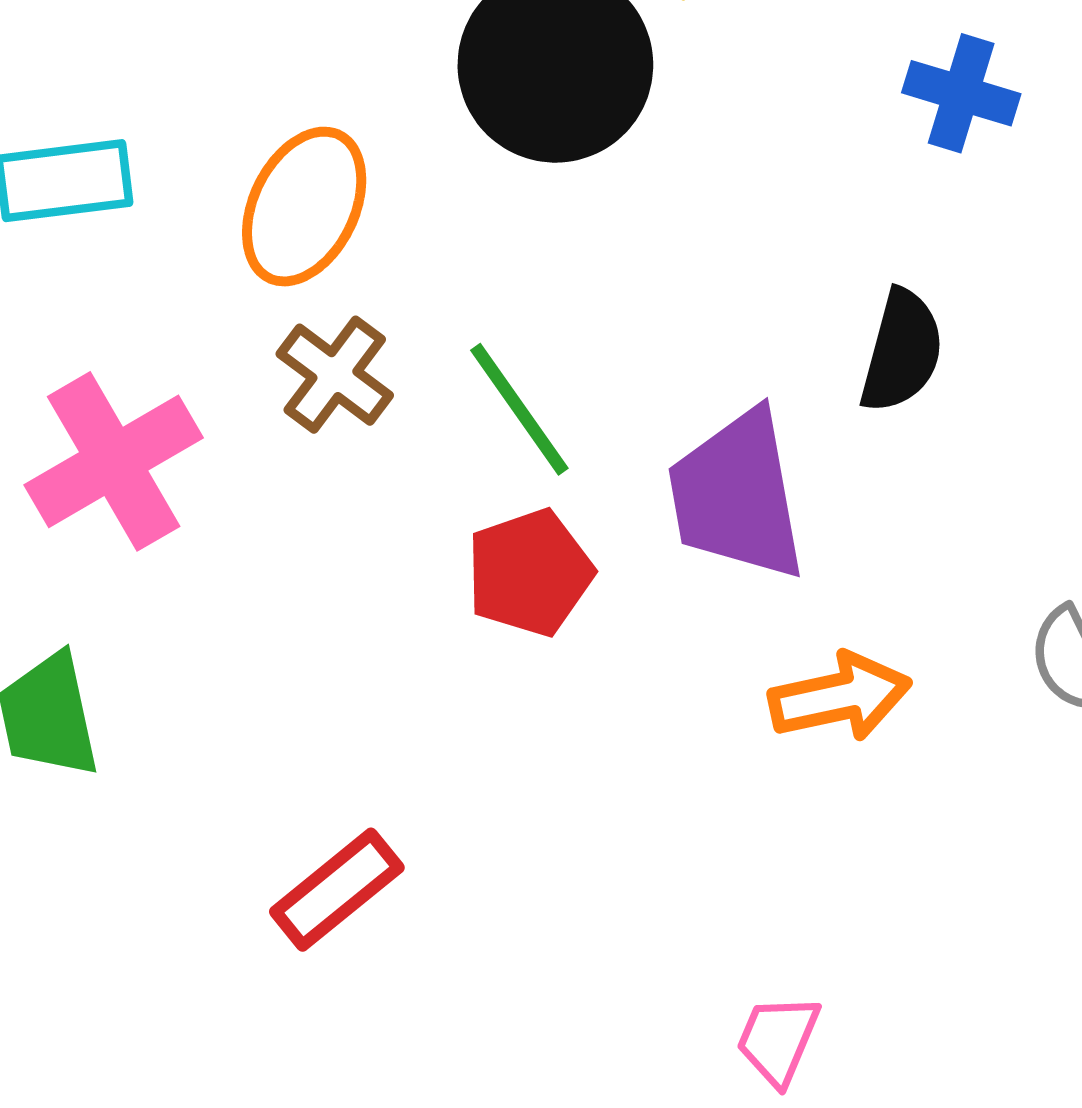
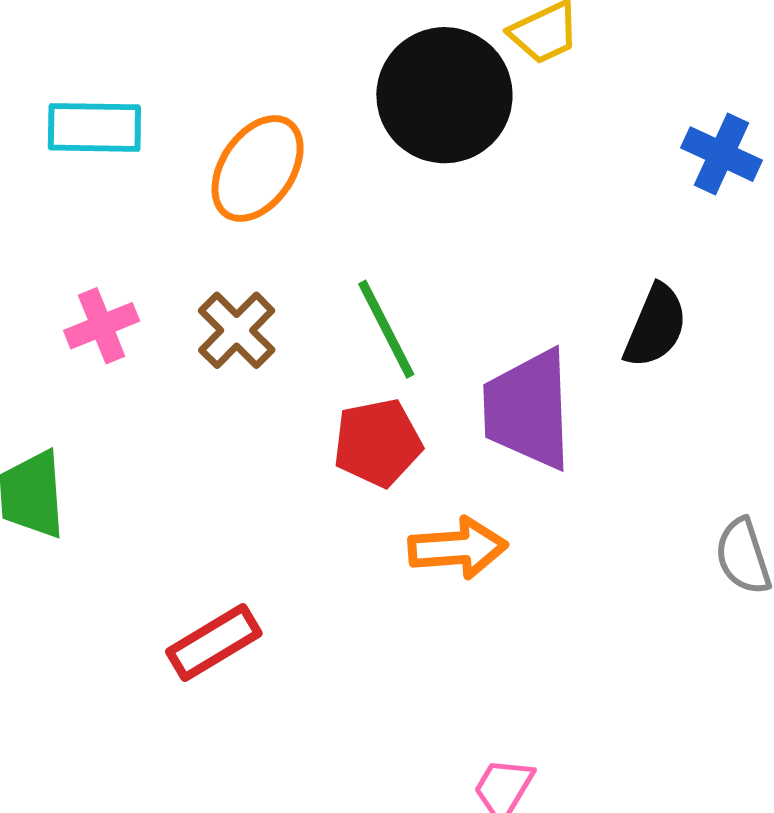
brown cross: (335, 375) -> (237, 330), moved
pink cross: (114, 461) -> (102, 326), size x0.6
orange arrow: (840, 697) -> (458, 548), moved

